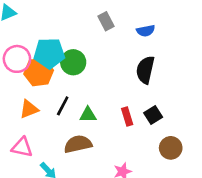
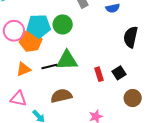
green circle: (73, 62) -> (63, 24), moved
black semicircle: (145, 70) -> (131, 37), moved
black line: (63, 106) -> (49, 66), turned 49
green triangle: (88, 115) -> (67, 60), moved, size x1.6

